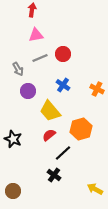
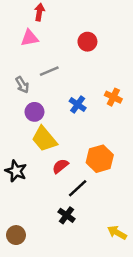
pink triangle: (36, 35) -> (30, 38), moved
red circle: (63, 54) -> (87, 42), moved
orange cross: (97, 89) -> (113, 97), moved
yellow trapezoid: (50, 111) -> (44, 139), moved

